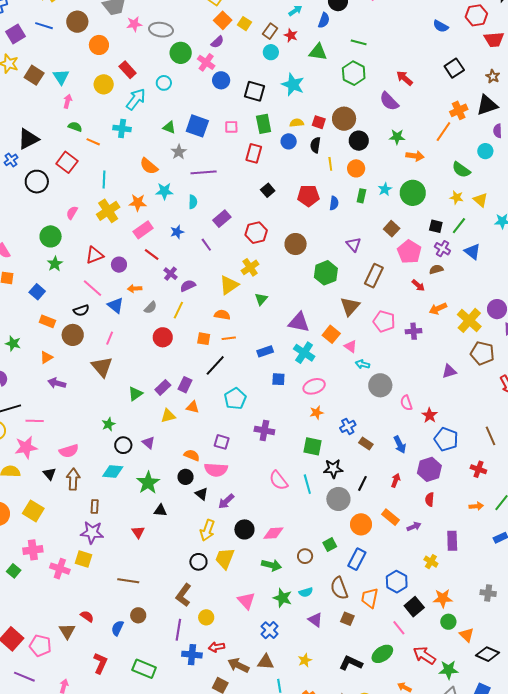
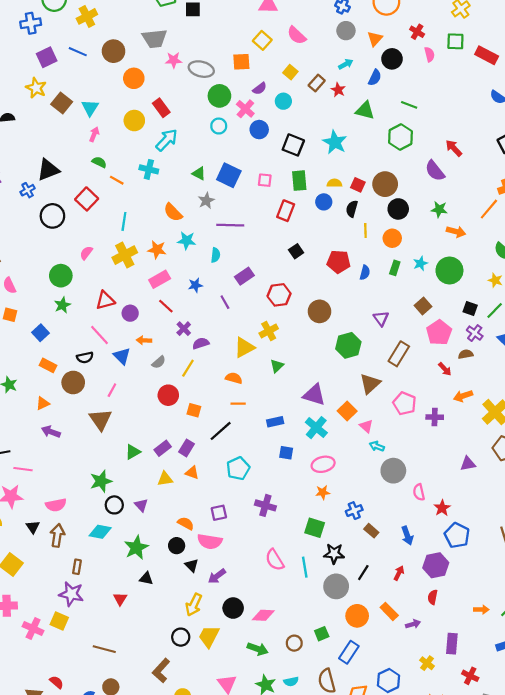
orange square: (223, 20) -> (241, 62), moved, turned 36
cyan circle: (271, 52) -> (283, 101), moved
cyan circle: (164, 83) -> (219, 126), moved
orange square: (204, 339) -> (194, 410), moved
green star: (108, 424) -> (101, 481), size x1.5
purple square: (222, 442) -> (219, 513), turned -35
red cross: (478, 469) -> (470, 676), moved

